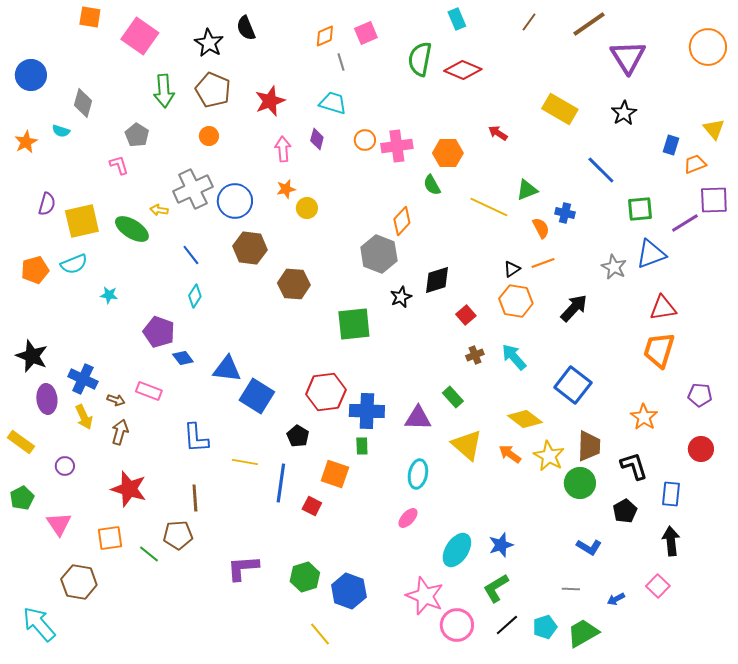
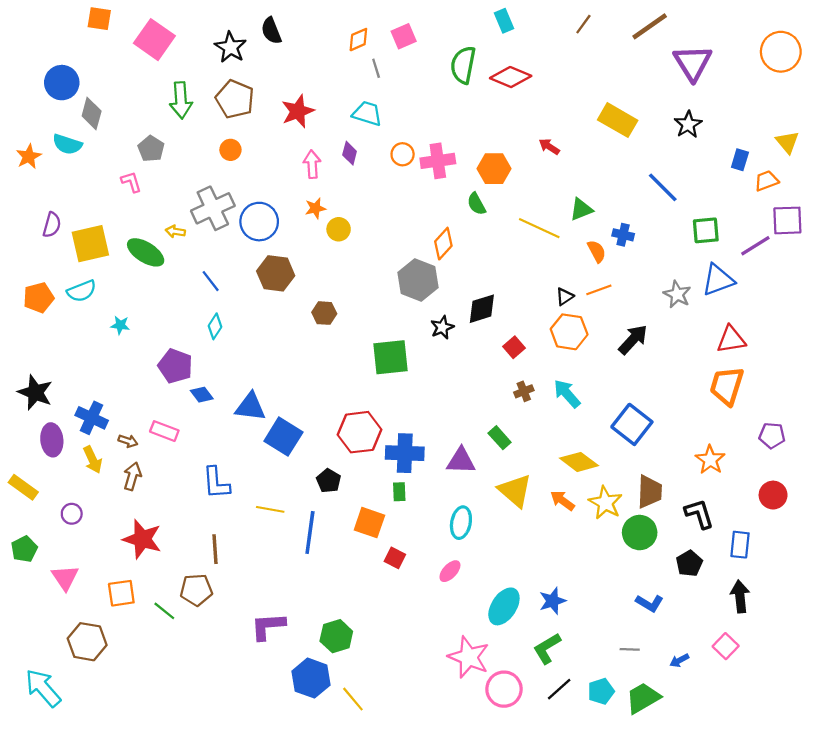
blue circle: (31, 75) -> (62, 83), moved
cyan semicircle: (61, 131) -> (67, 144), size x1.5
brown hexagon: (294, 284) -> (324, 313), size x0.7
red square: (312, 506) -> (395, 558), moved
blue hexagon: (349, 591) -> (311, 678), moved

